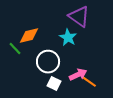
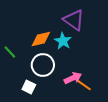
orange diamond: (29, 36) -> (41, 39), moved
white square: (54, 84) -> (29, 87), moved

